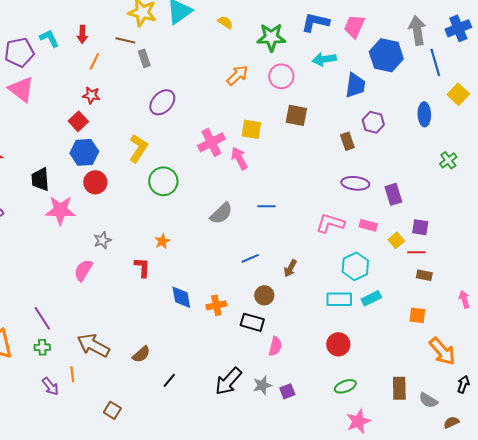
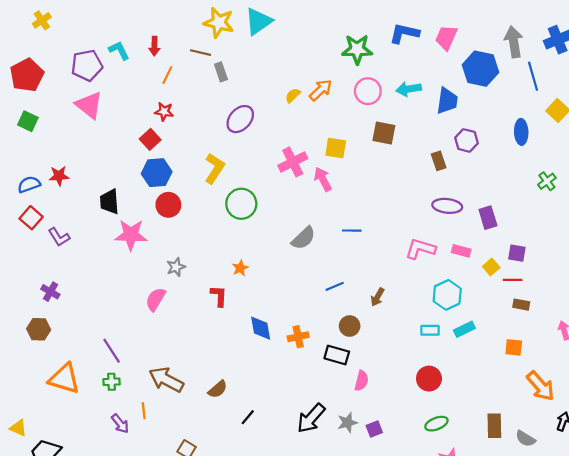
yellow semicircle: (225, 22) -> (293, 95), moved, turned -77
cyan arrow: (324, 59) -> (409, 89), moved
cyan rectangle: (339, 299) -> (430, 330), size x0.7

